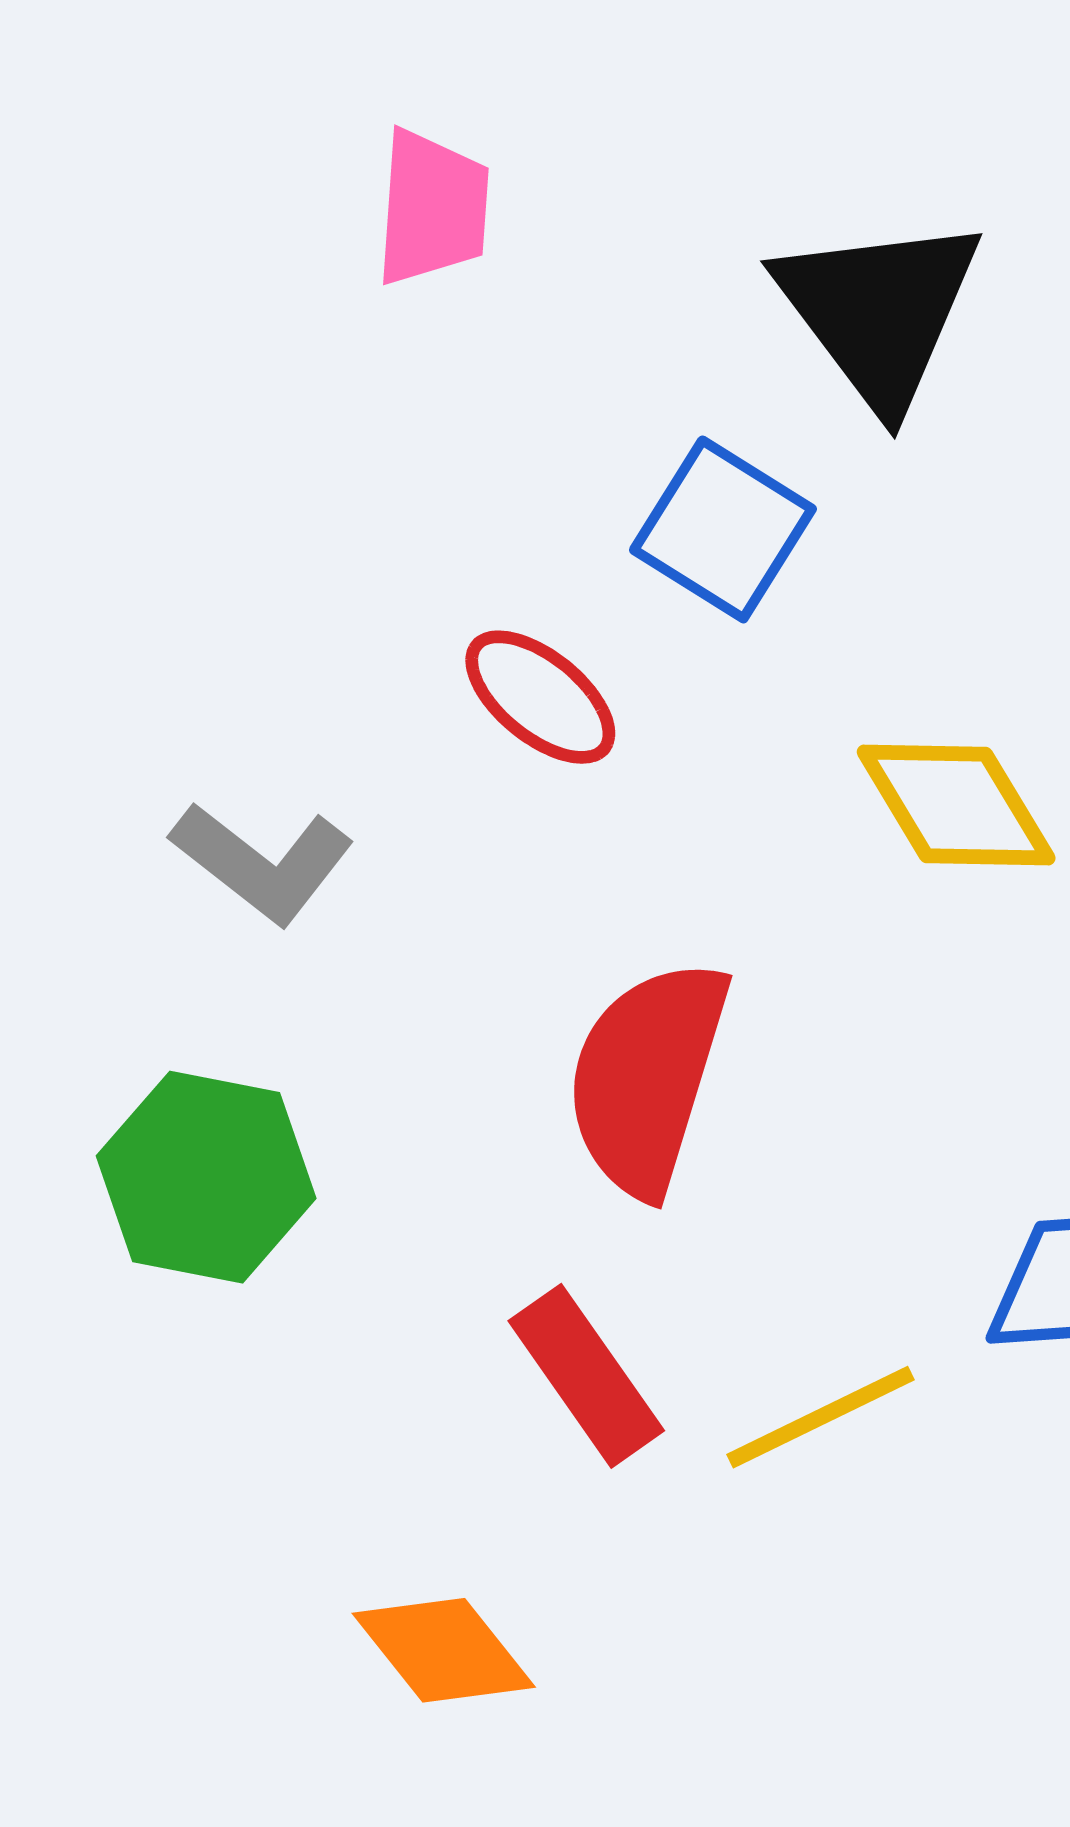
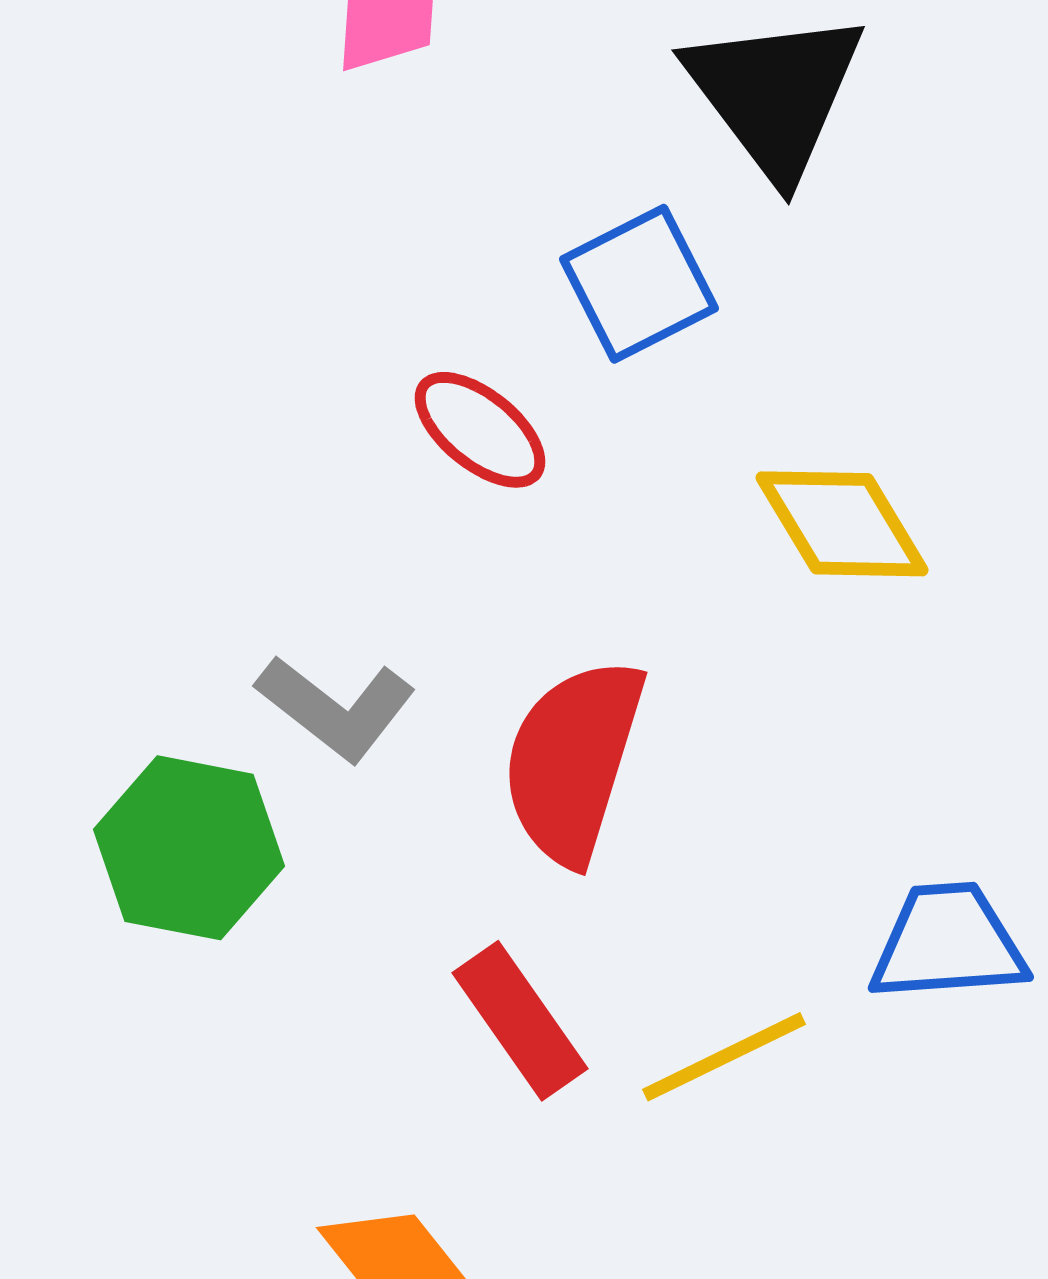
blue square: (723, 529) -> (639, 284), turned 31
gray L-shape: (262, 862) -> (336, 708), moved

